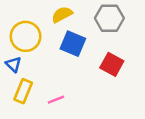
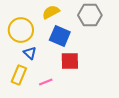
blue triangle: (13, 64) -> (30, 53), moved
red square: (112, 64) -> (70, 61), moved, turned -30

